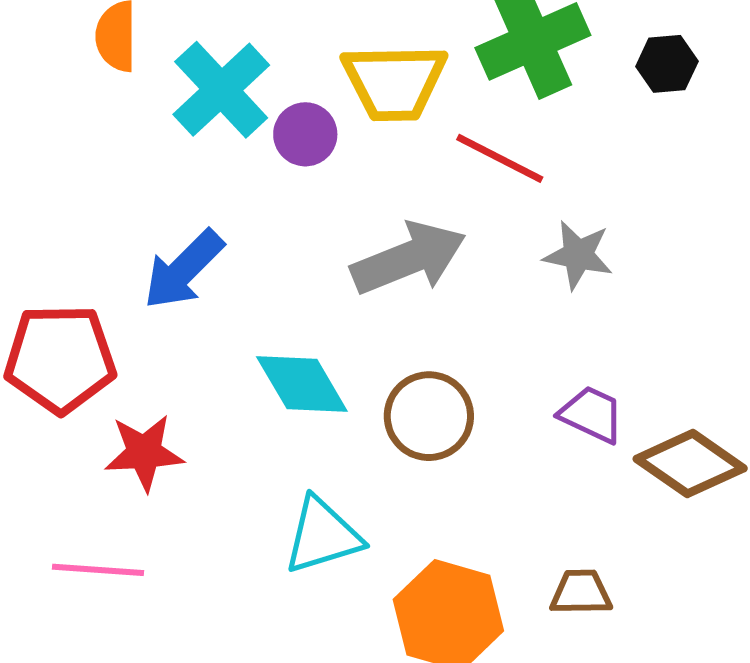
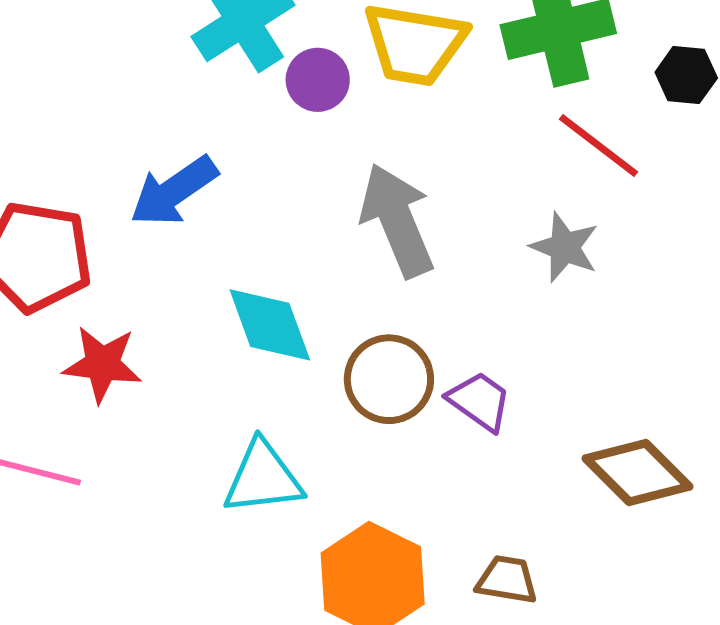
red line: (500, 158) -> (598, 146), moved
gray arrow: (409, 258) -> (397, 220), turned -101
purple trapezoid: (592, 414) -> (480, 401), moved

